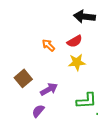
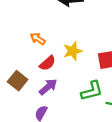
red semicircle: (75, 41) -> (47, 63), moved

